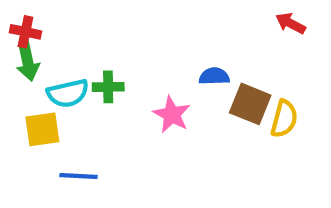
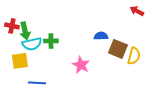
red cross: (25, 32) -> (12, 26), moved
green arrow: (28, 61) -> (25, 31), moved
pink star: (172, 114) -> (81, 65), moved

